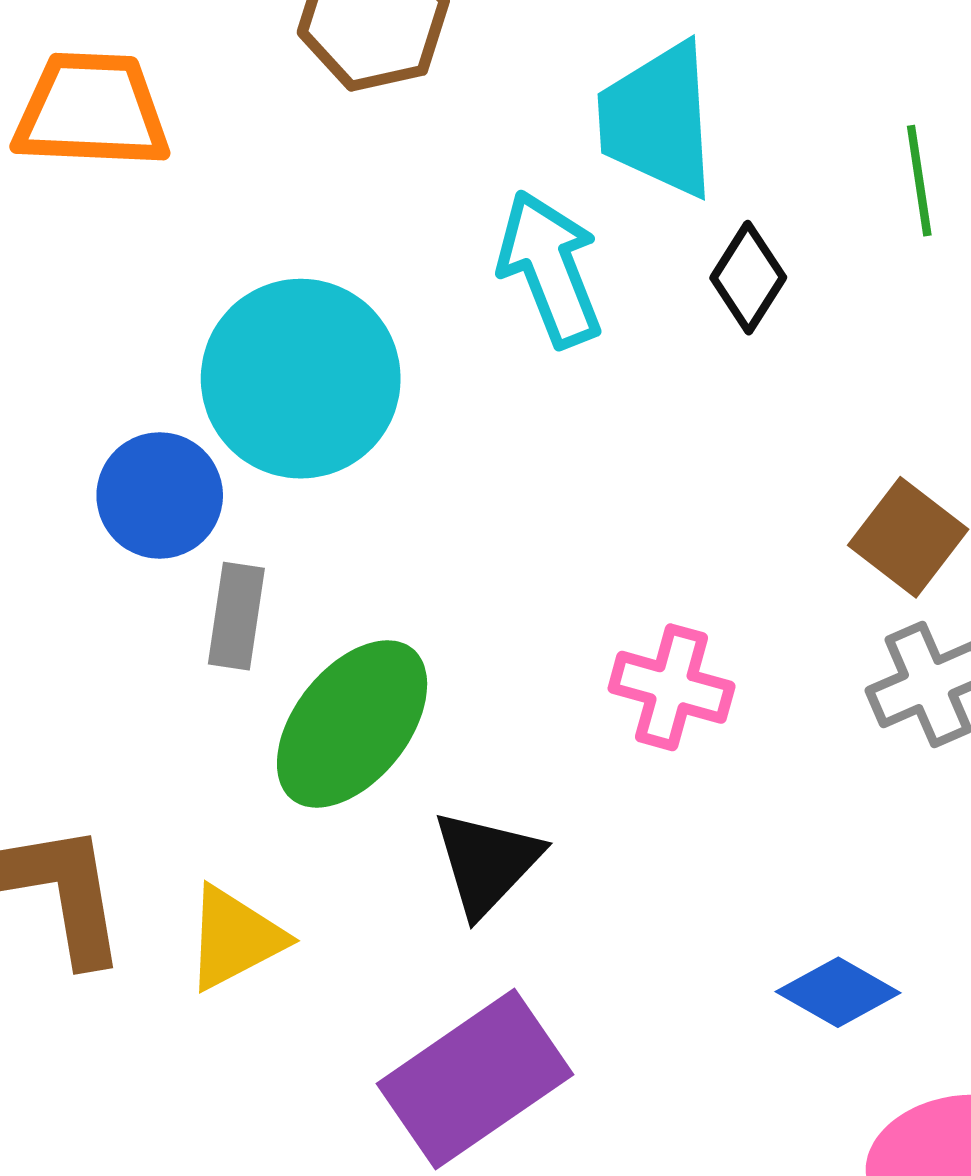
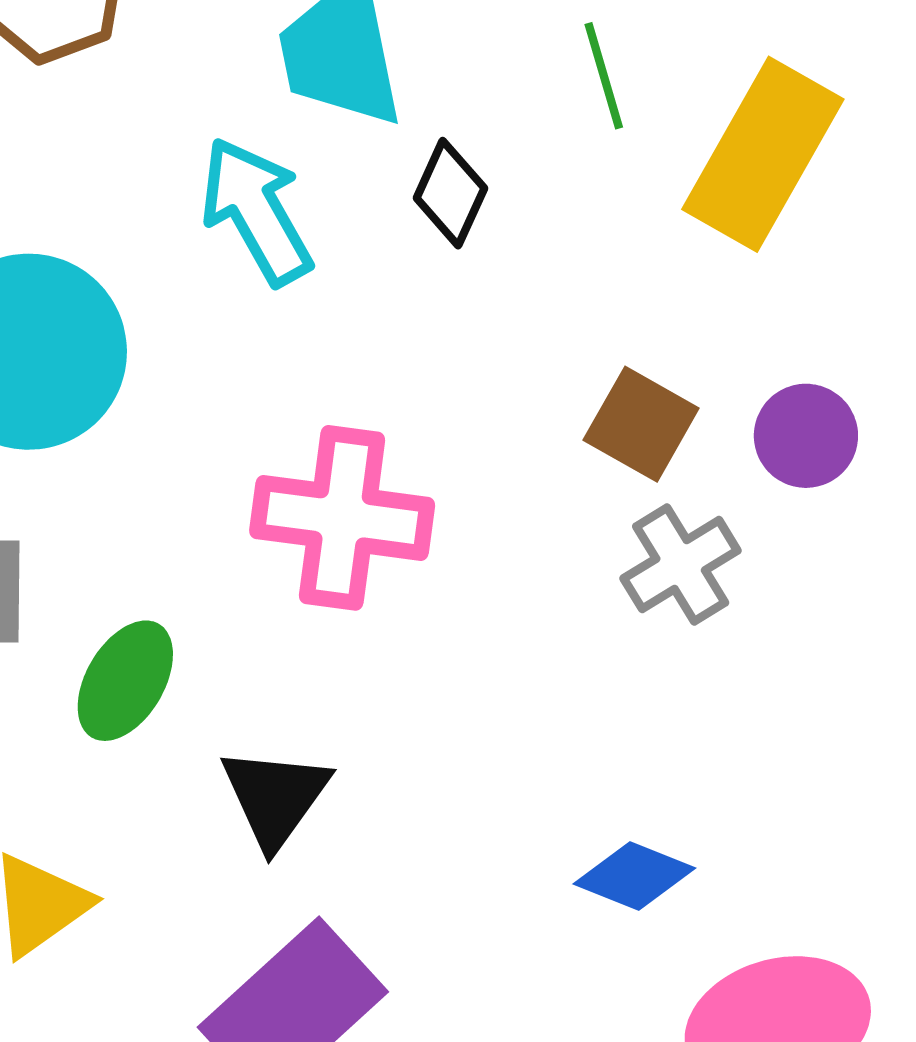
pink cross: (672, 687) -> (342, 518), moved, size x1.5
green ellipse: (352, 724) -> (125, 681), size x0.7

